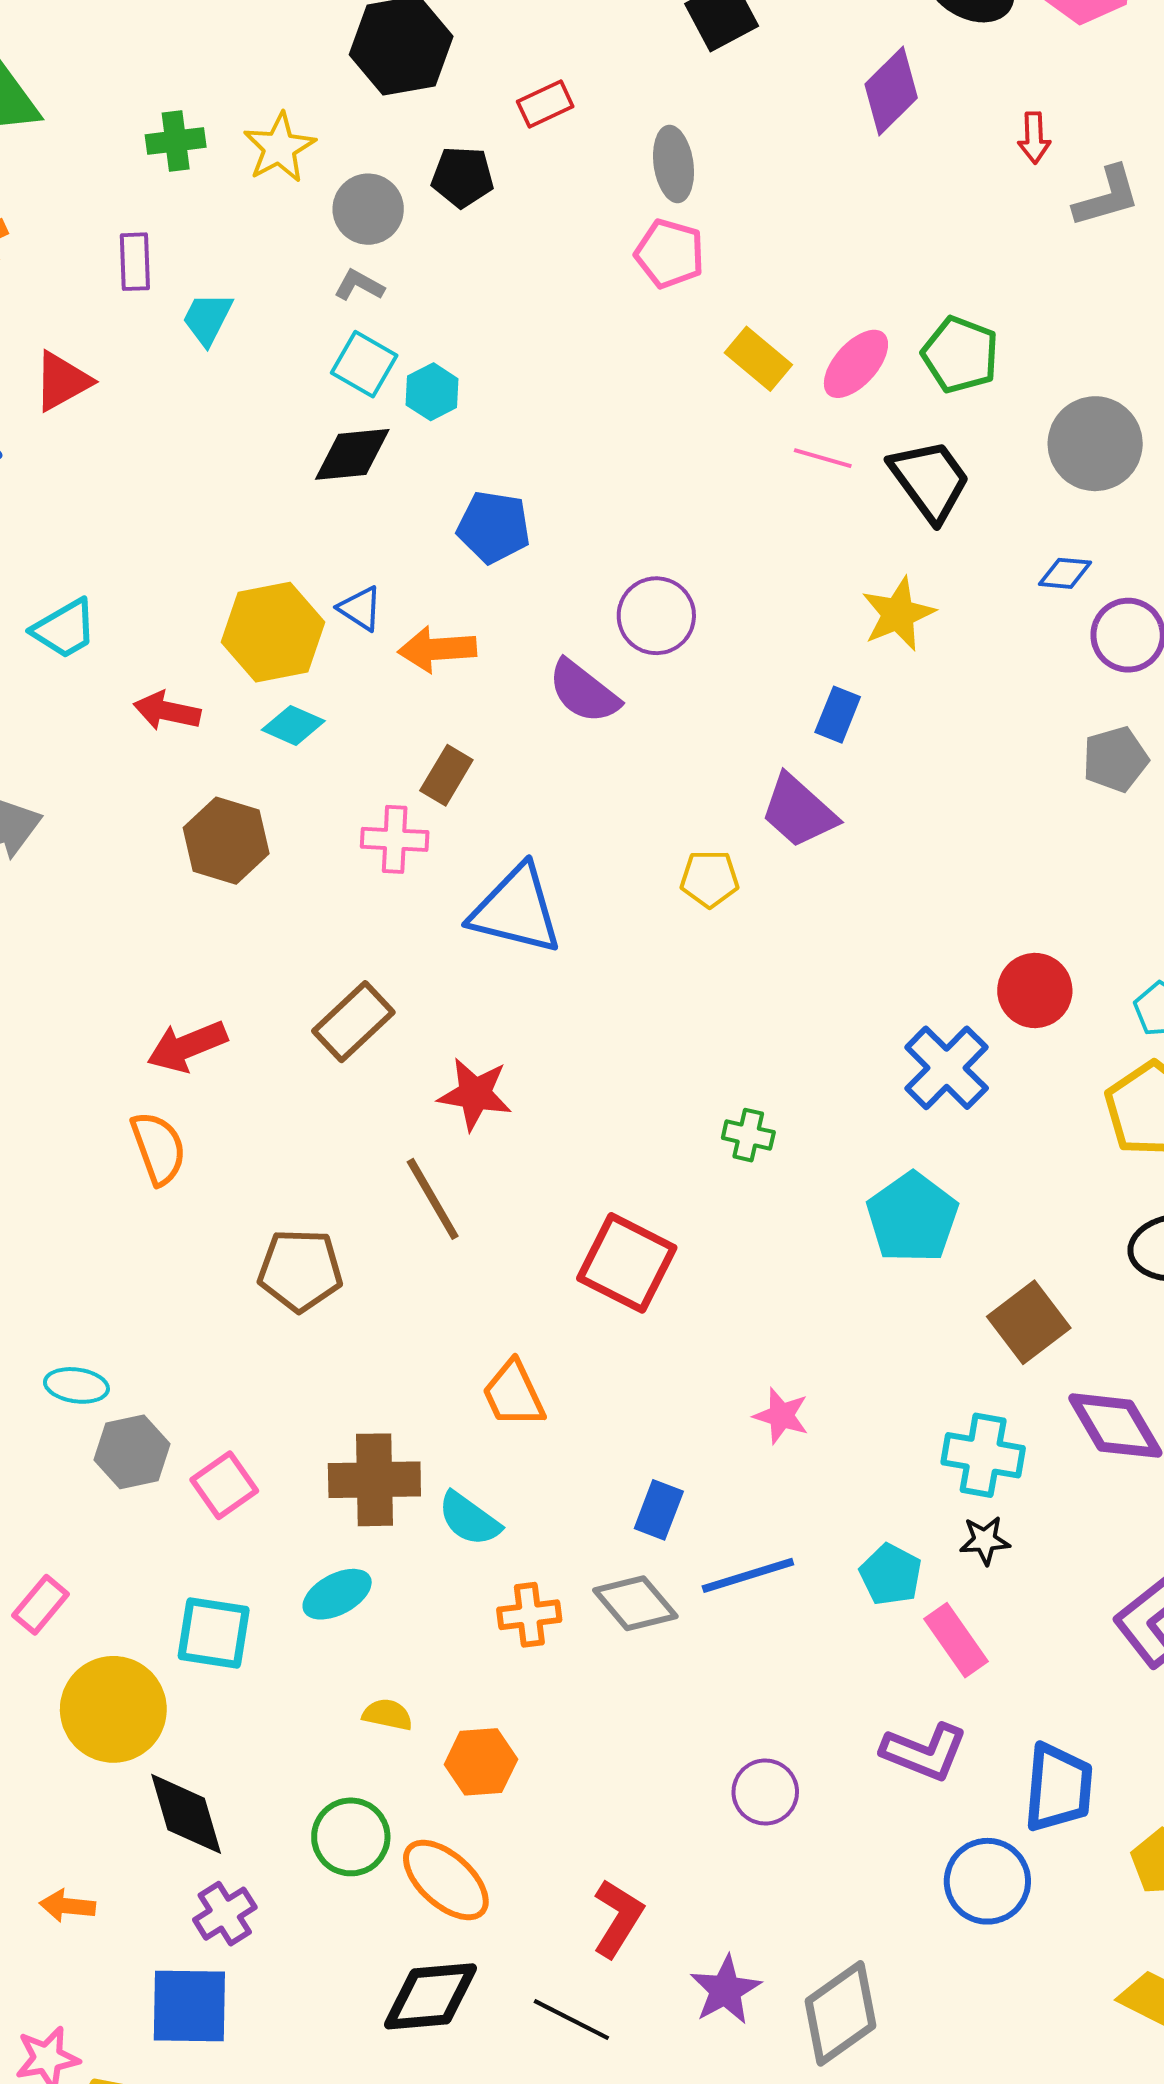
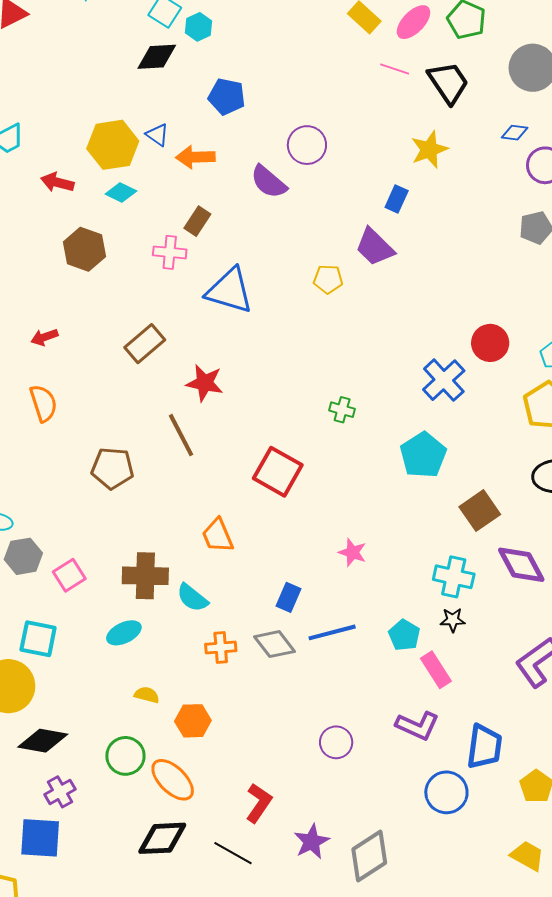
red arrow: (187, 1046) -> (44, 337), moved, size x0.7
cyan square: (214, 1633) -> (38, 639), moved
black diamond: (186, 1814) -> (43, 741), turned -66

